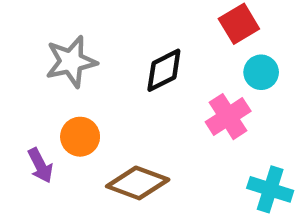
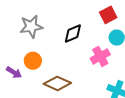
purple arrow: (40, 165) -> (14, 72), turned -35

